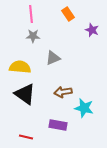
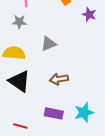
gray star: (33, 36) -> (19, 22), moved
cyan star: (84, 108) -> (84, 112), moved, turned -30

